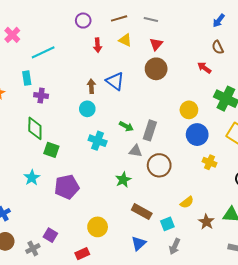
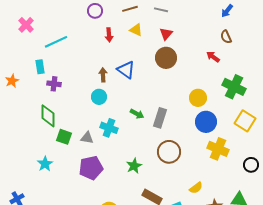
gray triangle: (136, 151) -> (87, 138), moved
yellow cross: (209, 162) -> (218, 149), size x1.5
purple pentagon: (67, 187) -> (91, 168), moved

